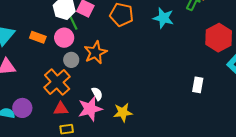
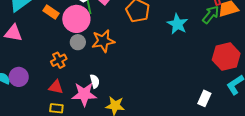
pink circle: (64, 38) -> (76, 19), size x1.4
orange cross: (57, 82) -> (59, 60), size x0.6
white rectangle: (198, 85) -> (204, 98), moved

